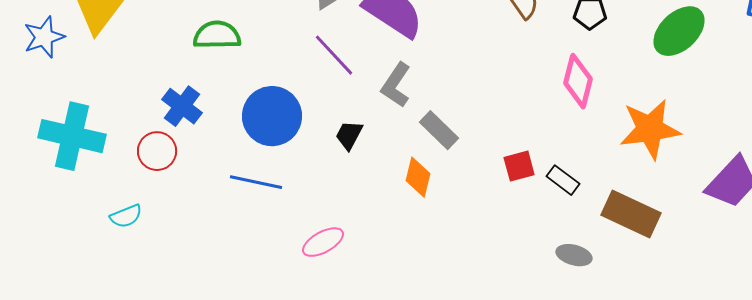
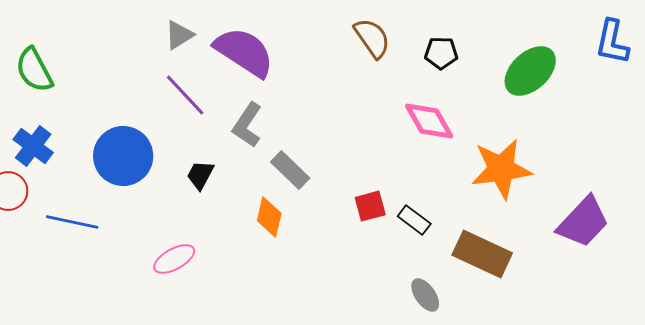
green semicircle: (217, 35) -> (34, 70), moved, turned -117
pink diamond: (578, 81) -> (429, 121), turned -44
blue line: (256, 182) -> (72, 222), moved
pink ellipse: (323, 242) -> (174, 259), moved
gray ellipse: (574, 255) -> (425, 295), turned 40

